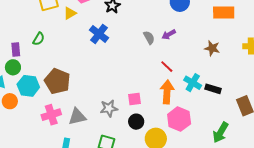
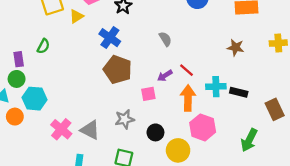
purple arrow: (169, 34) -> (165, 76), moved
brown pentagon: (57, 81) -> (118, 70), moved
cyan cross: (193, 83) -> (216, 87), turned -30
pink square: (135, 99) -> (148, 94), moved
pink cross: (51, 115) -> (61, 129), turned -30
gray triangle: (77, 117) -> (90, 130), turned 42

